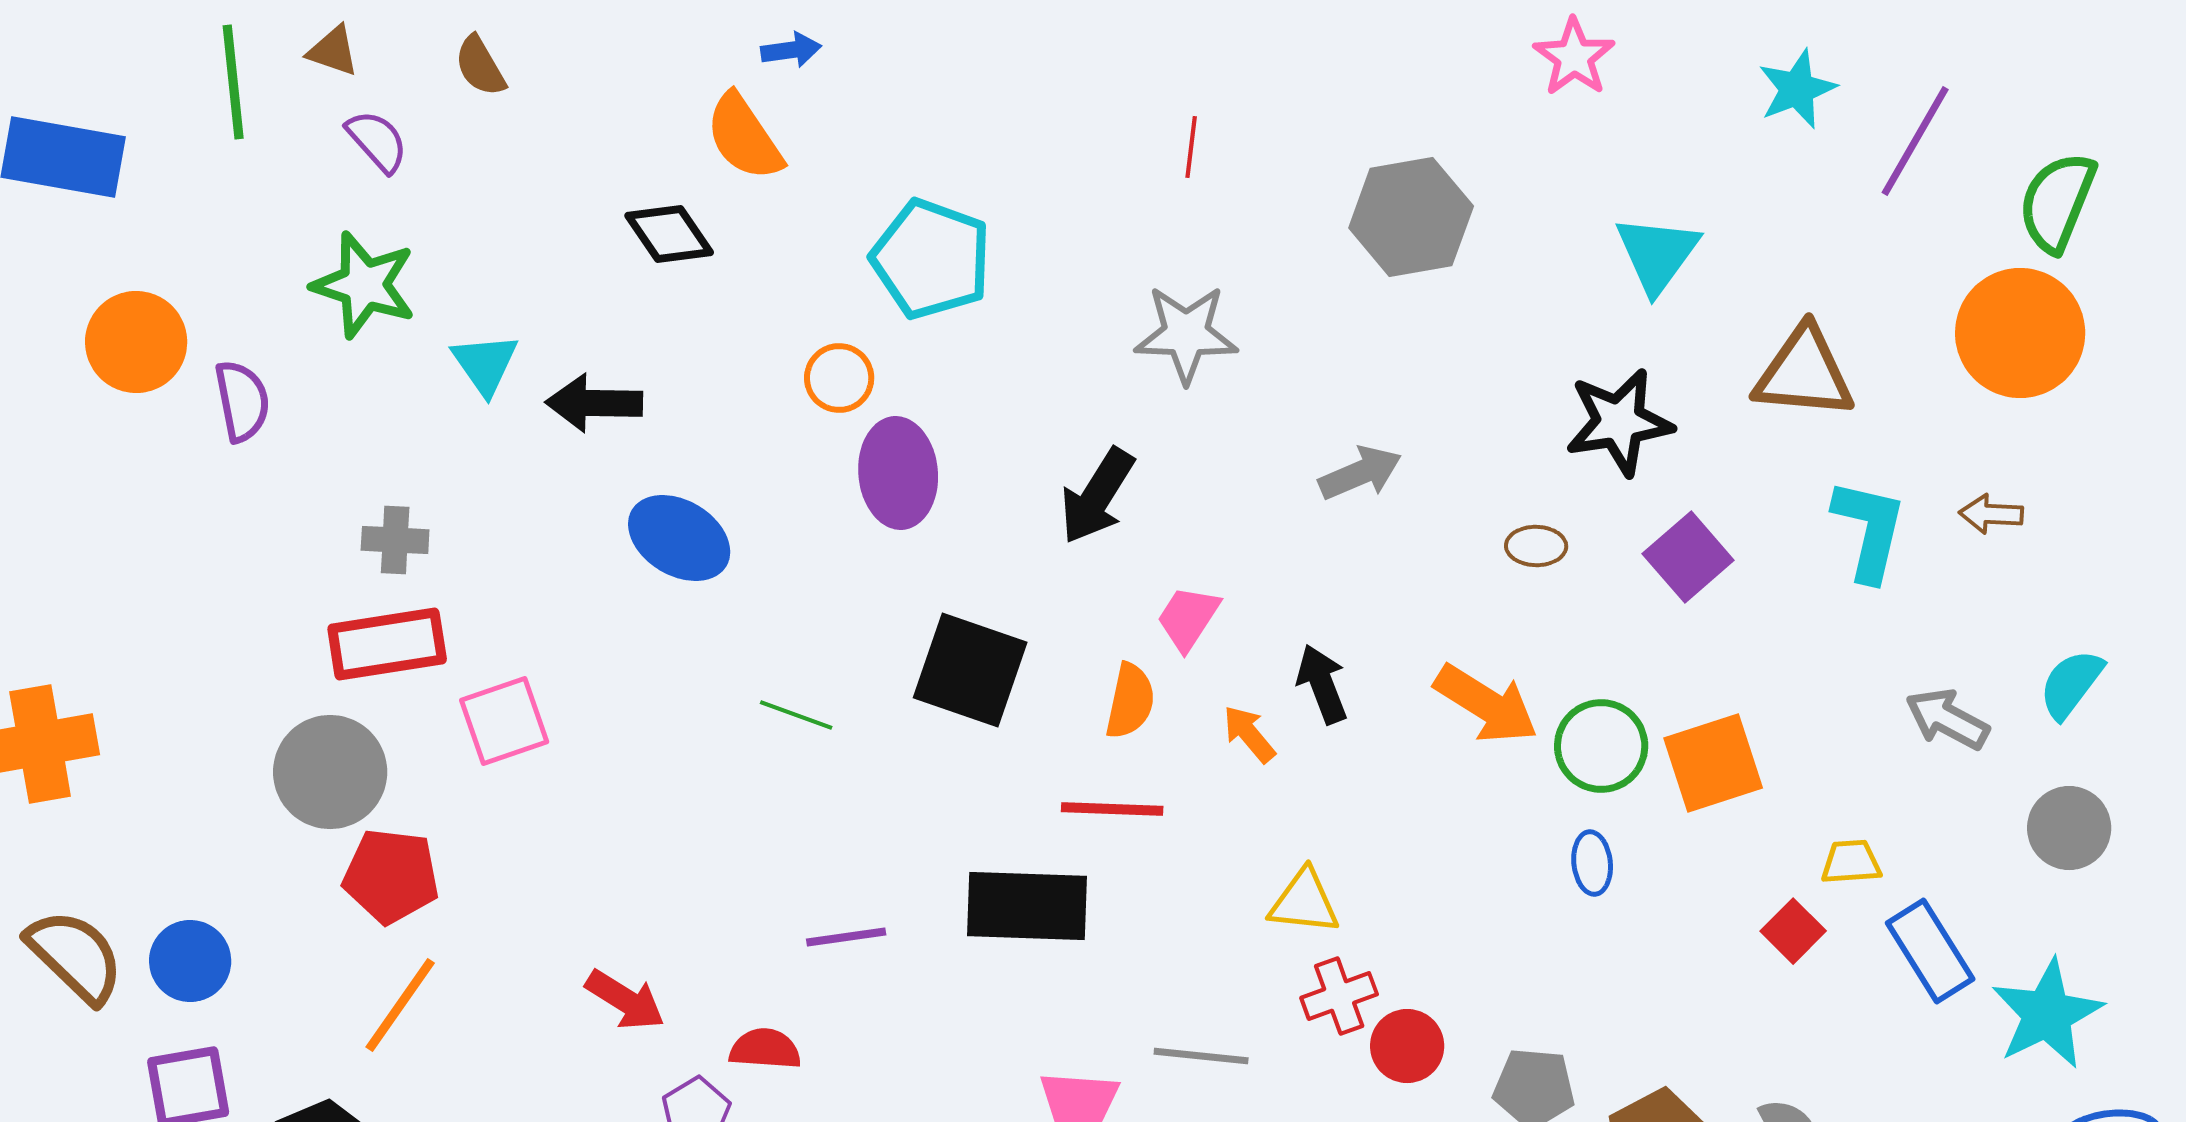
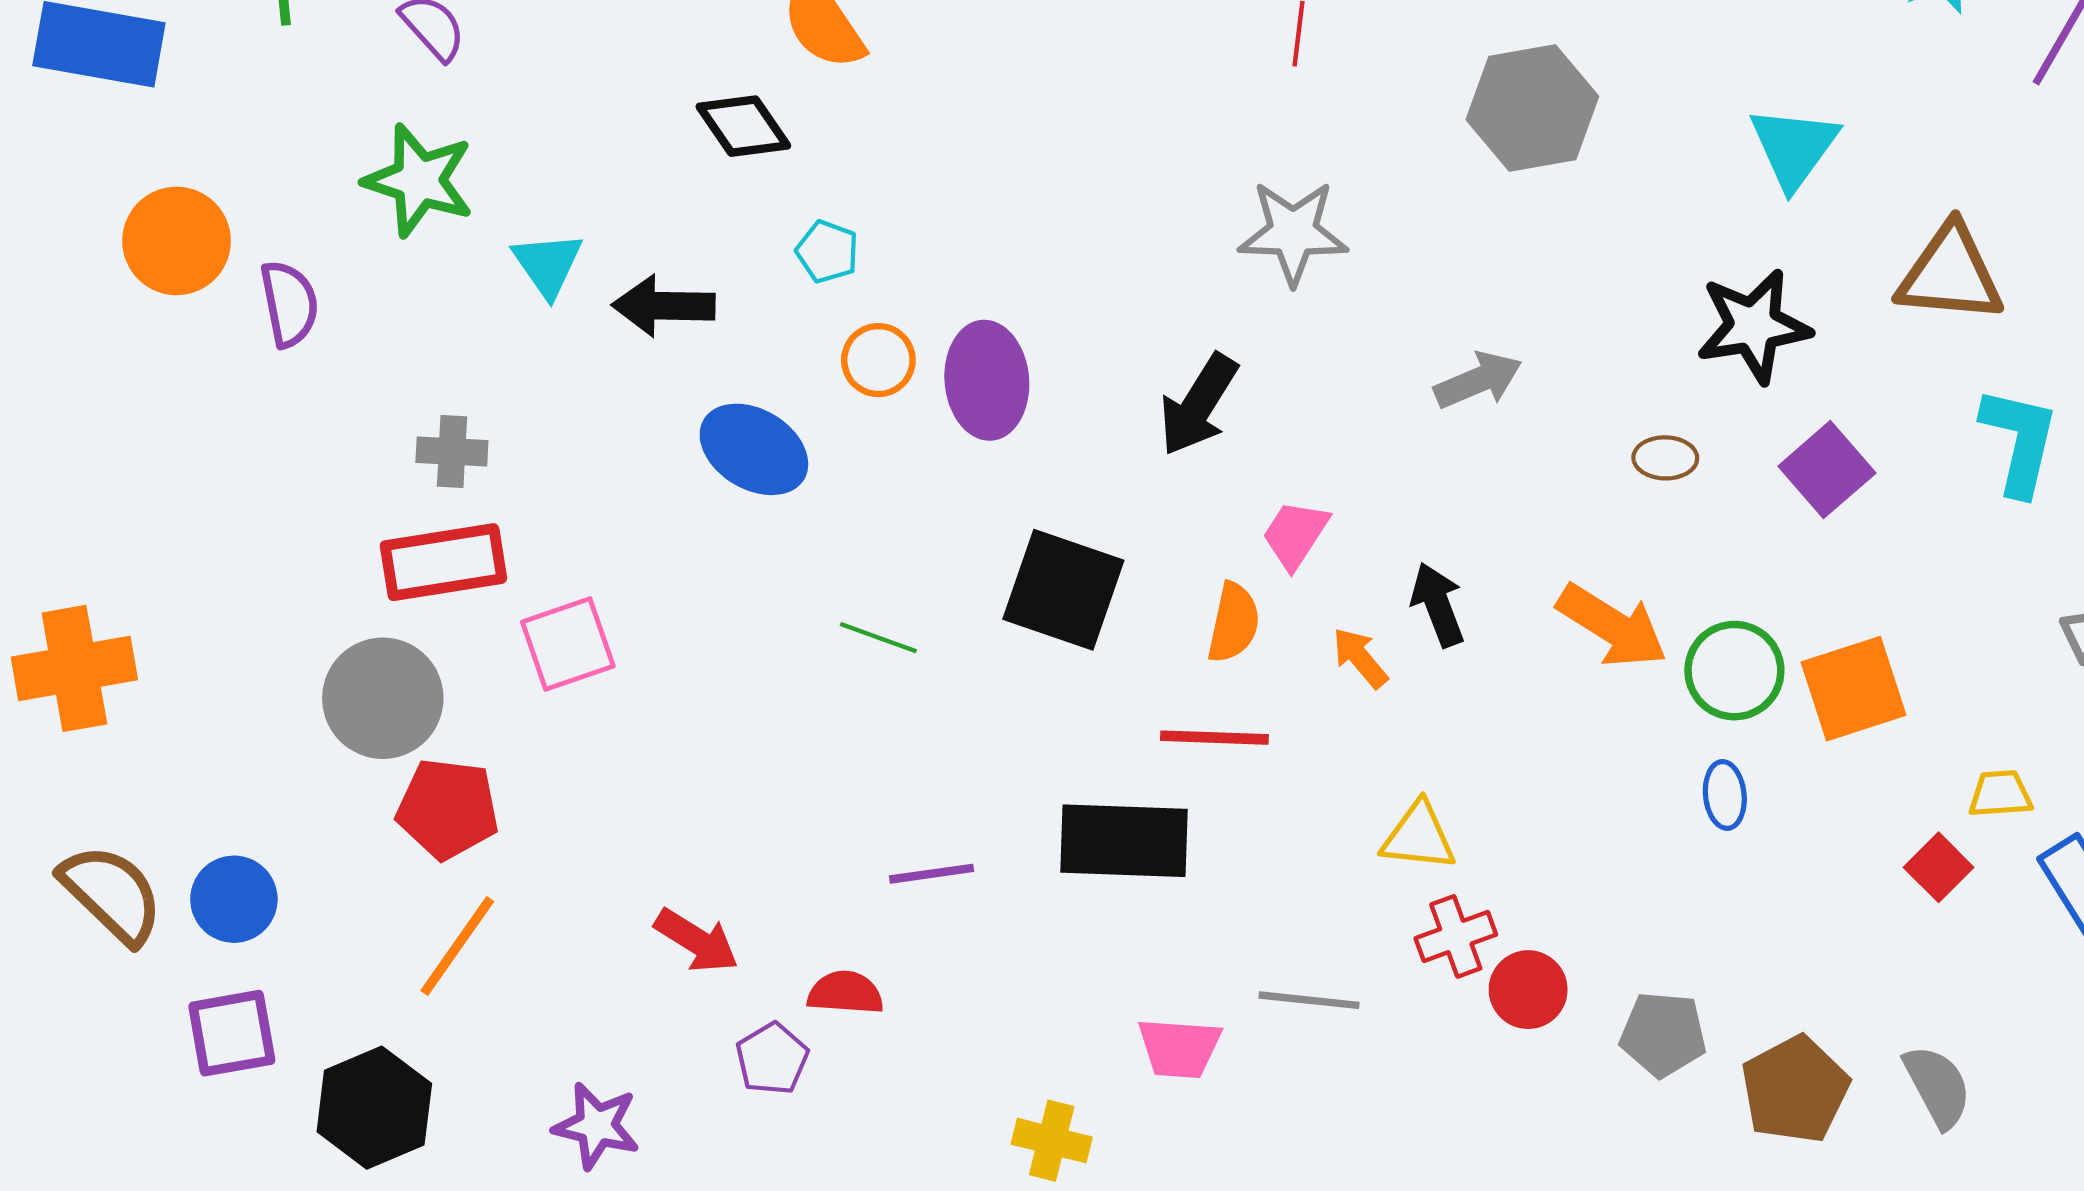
cyan pentagon: (931, 259) -> (827, 252), moved, size x0.5
orange circle: (839, 378) -> (878, 360), moved

